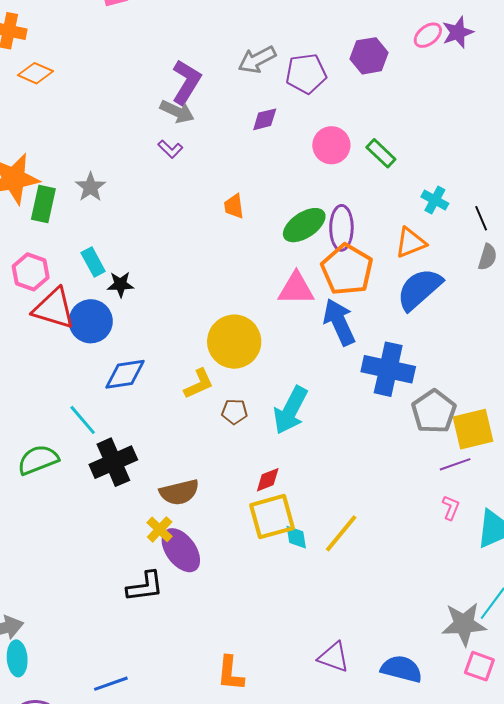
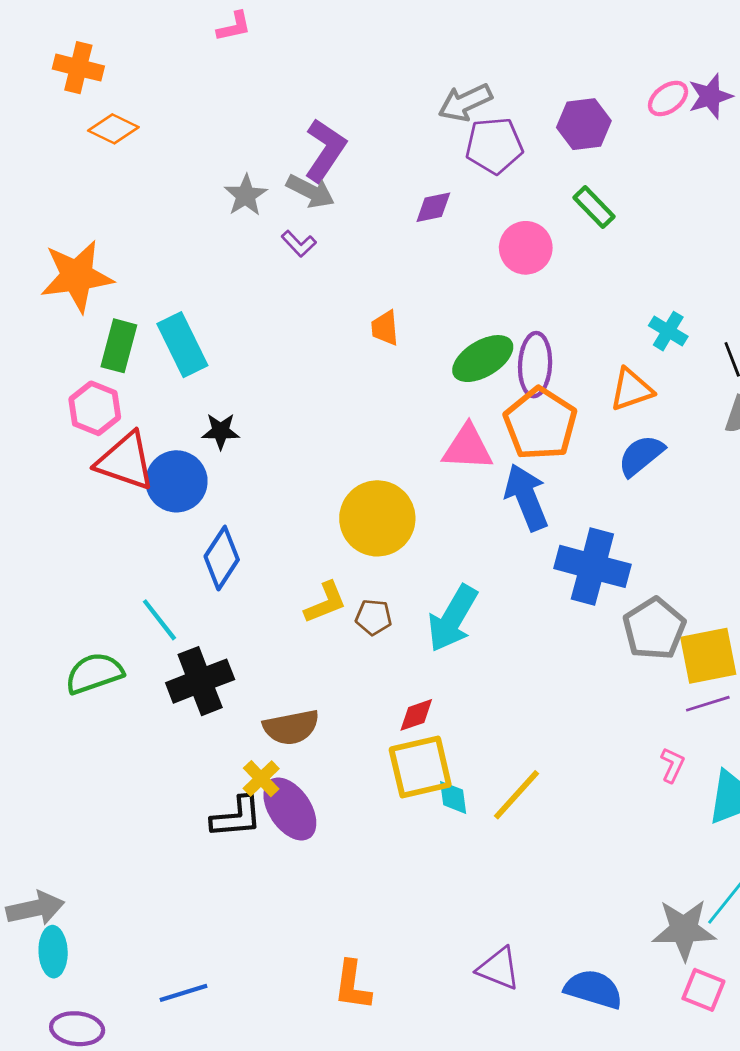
gray arrow: (257, 60) -> (465, 102), moved
green rectangle: (381, 153) -> (594, 207), moved
gray star: (90, 187) -> (246, 195), moved
green rectangle: (43, 204) -> (119, 346), moved
cyan rectangle: (93, 262) -> (182, 345), moved, size x1.5
blue semicircle: (419, 289) -> (641, 456), size x0.7
blue diamond: (125, 374) -> (222, 558), turned -51
yellow L-shape: (199, 384) -> (325, 603), moved
purple line: (455, 464) -> (708, 704), moved
black L-shape: (145, 586) -> (236, 817), moved

